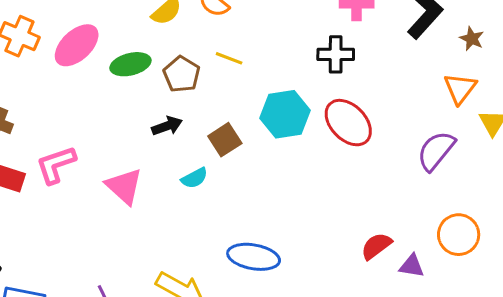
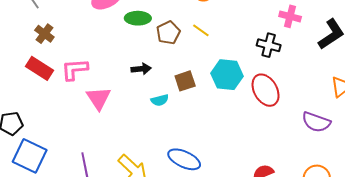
black arrow: (167, 126) -> (141, 69), moved
purple semicircle: (436, 151) -> (316, 122), turned -124
pink triangle: (124, 186) -> (99, 98), moved

